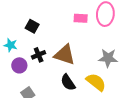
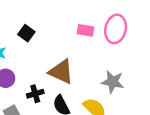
black cross: (39, 55) -> (35, 94), moved

